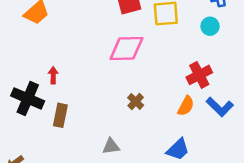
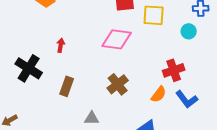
red arrow: (53, 75) -> (61, 45), moved
brown cross: (136, 101) -> (118, 84), size x1.5
brown rectangle: (60, 115) -> (67, 86), moved

